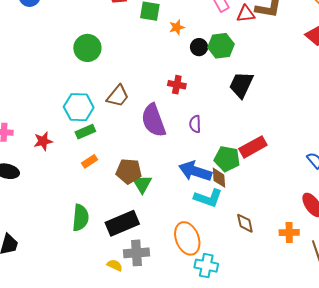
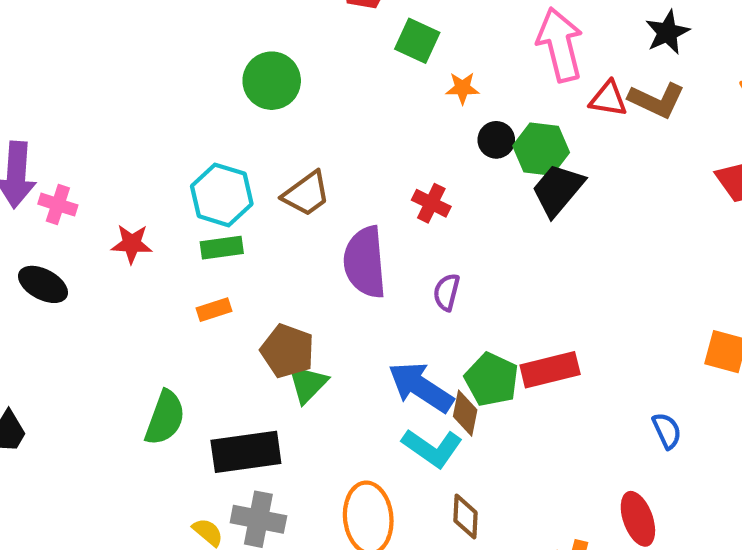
black trapezoid: (241, 85) -> (558, 190), moved
brown diamond: (245, 223) -> (465, 517), moved

